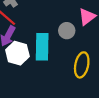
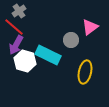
cyan rectangle: (42, 47) -> (48, 55), turned -65

